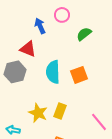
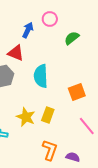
blue arrow: (40, 26) -> (28, 30), turned 49
orange square: (79, 75) -> (77, 92), moved

